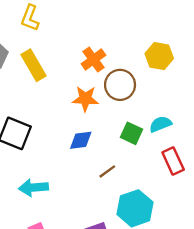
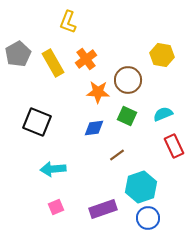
yellow L-shape: (30, 18) -> (68, 22), moved
orange cross: (93, 59) -> (86, 59), moved
green square: (132, 133) -> (127, 116), moved

